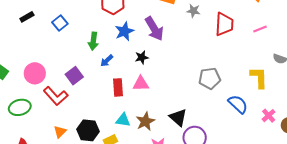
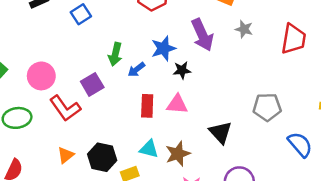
gray star: (193, 11) -> (244, 29), moved
blue star: (124, 31) -> (163, 48), moved
green arrow: (93, 41) -> (115, 54), moved
black triangle: (178, 117) -> (220, 132), moved

